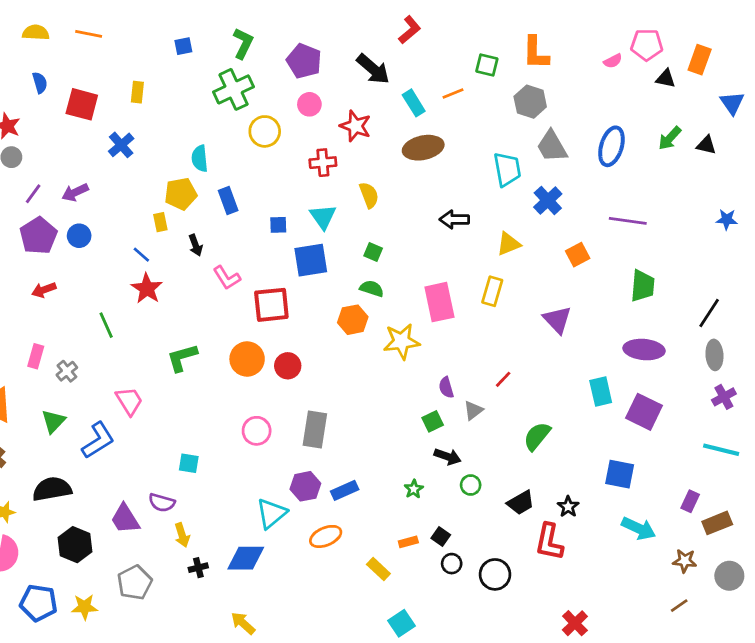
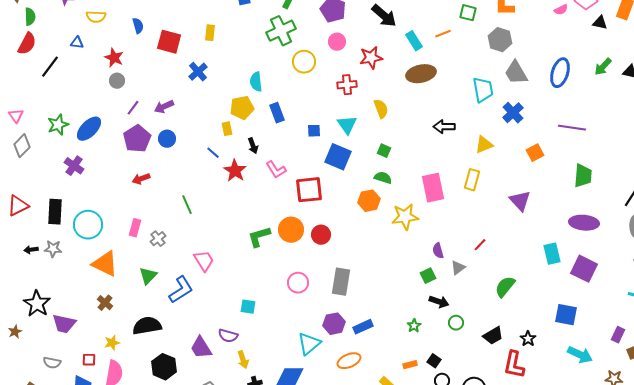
red star: (355, 126) -> (371, 58), turned -30
blue square: (311, 260) -> (338, 157), turned 32
red star: (147, 289) -> (235, 171), moved
green L-shape: (182, 358) -> (259, 237), moved

